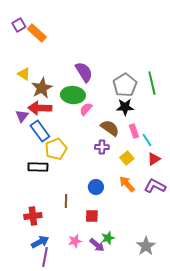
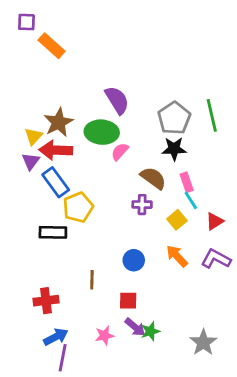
purple square: (19, 25) -> (26, 22), moved, turned 32
yellow triangle: (24, 74) -> (33, 136), moved, turned 40
cyan line: (147, 140) -> (191, 200), moved
purple arrow: (97, 245) -> (135, 327), moved

